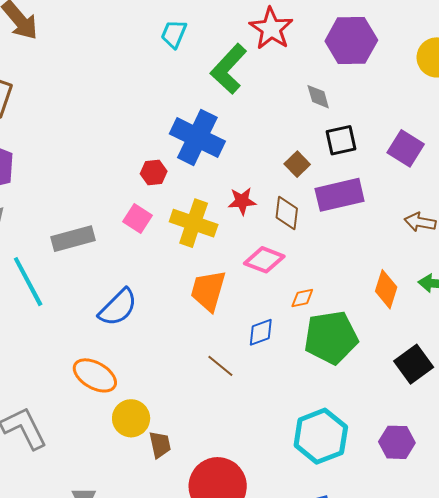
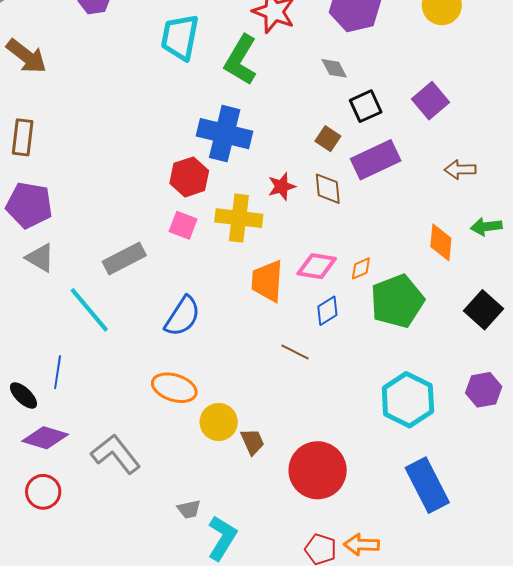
cyan trapezoid: (174, 34) -> (180, 37), size x1.6
purple square: (406, 148) -> (430, 101), turned 30
red hexagon: (154, 173) -> (189, 177), size x1.5
pink diamond: (264, 260) -> (317, 266), moved

